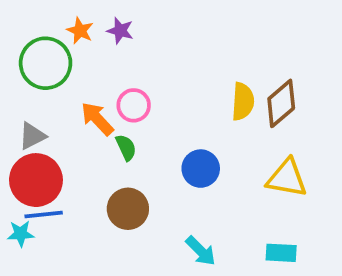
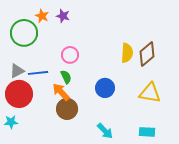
orange arrow: (97, 119) -> (61, 92), moved
blue line: (44, 215) -> (38, 73), moved

